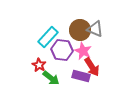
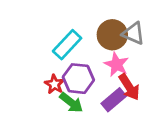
purple hexagon: (62, 50) -> (78, 79), moved
purple rectangle: (81, 76) -> (114, 100), turned -54

